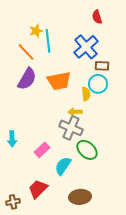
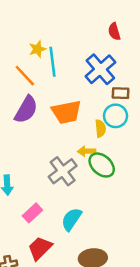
gray cross: (71, 128) -> (63, 171), moved, turned 30
pink rectangle: (42, 150) -> (32, 213), moved
green ellipse: (87, 150) -> (102, 165), moved

